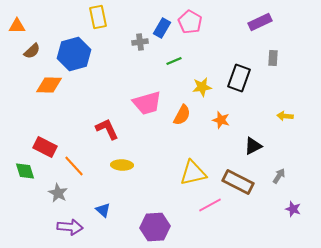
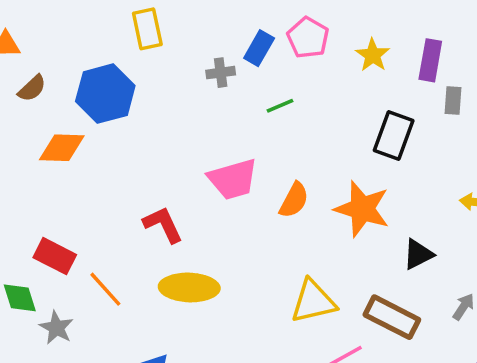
purple rectangle: (260, 22) -> (430, 60), moved, turned -55
yellow star: (202, 87) -> (373, 55), moved, turned -30
orange star: (221, 120) -> (362, 209), size x1.8
yellow ellipse: (122, 165) -> (189, 287), size x1.5
gray star: (58, 193) -> (56, 328), moved

